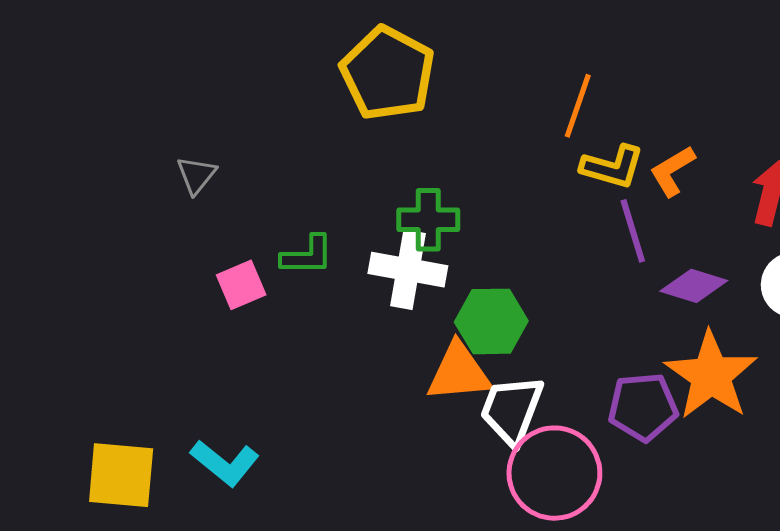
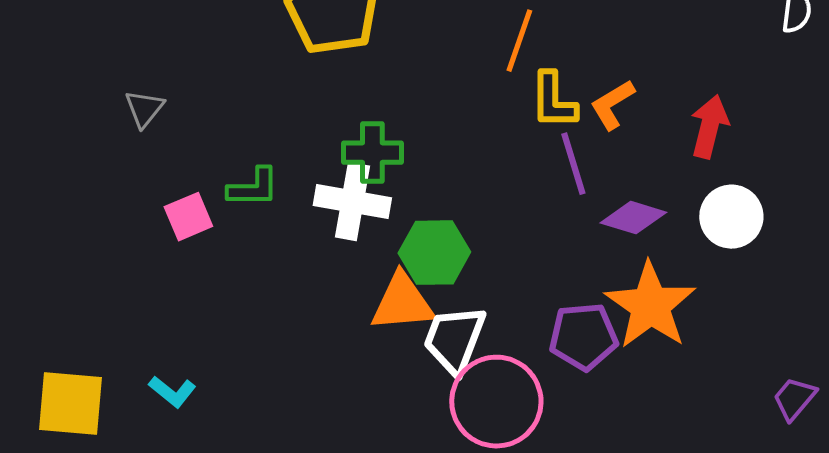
yellow L-shape: (612, 167) -> (553, 101), turned 74
cyan L-shape: (225, 463) -> (172, 392), size x0.7

